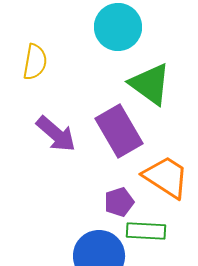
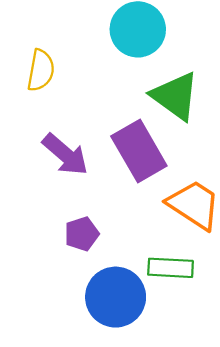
purple pentagon: (119, 202) -> (82, 234), moved

